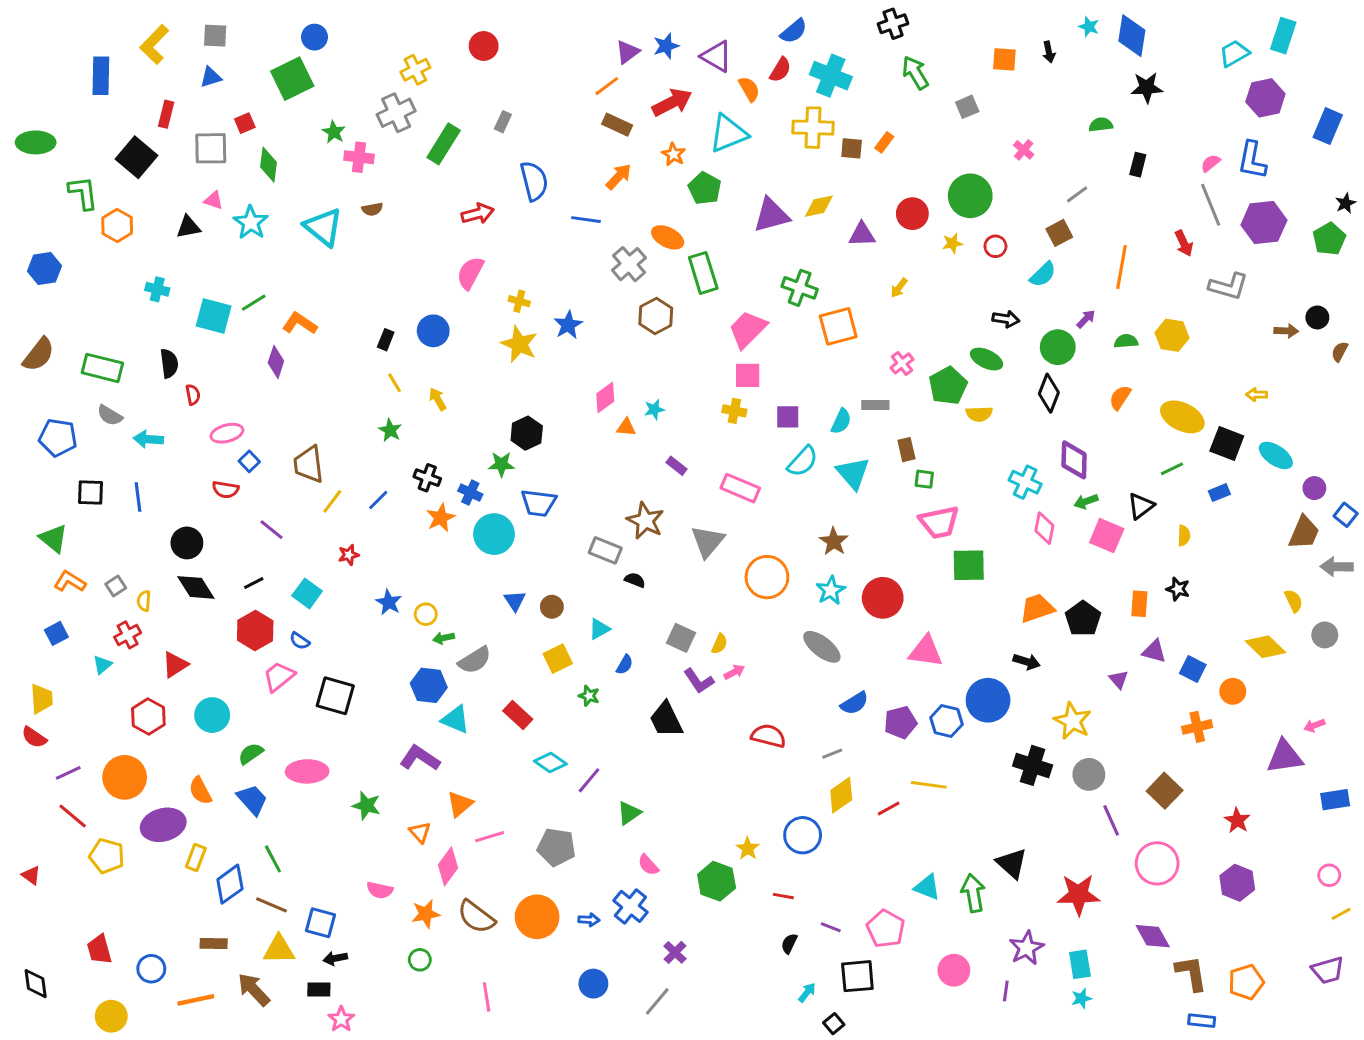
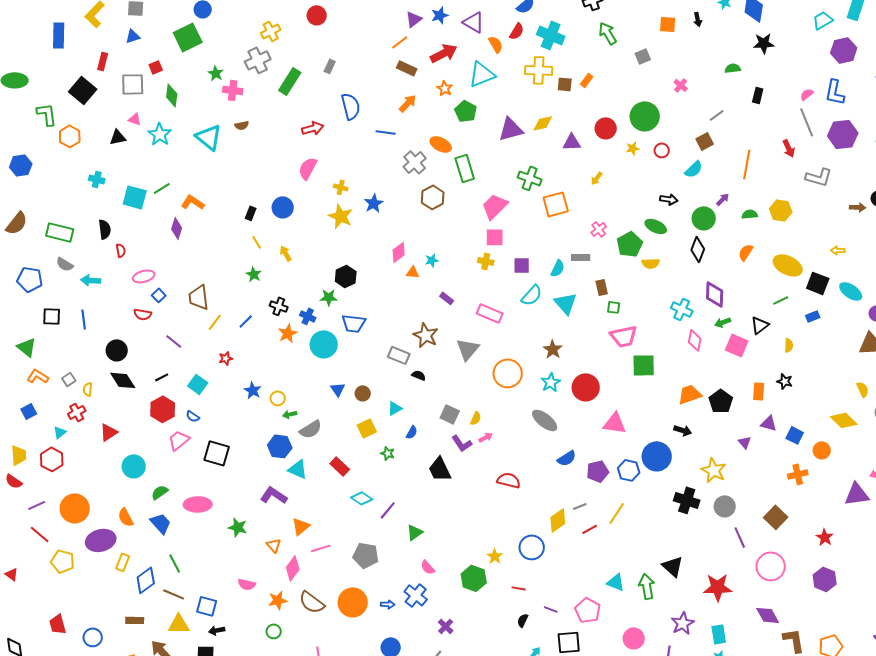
red hexagon: (148, 717) -> (52, 459), moved
gray line: (832, 754) -> (580, 506), moved
yellow line: (929, 785) -> (617, 513), turned -65

